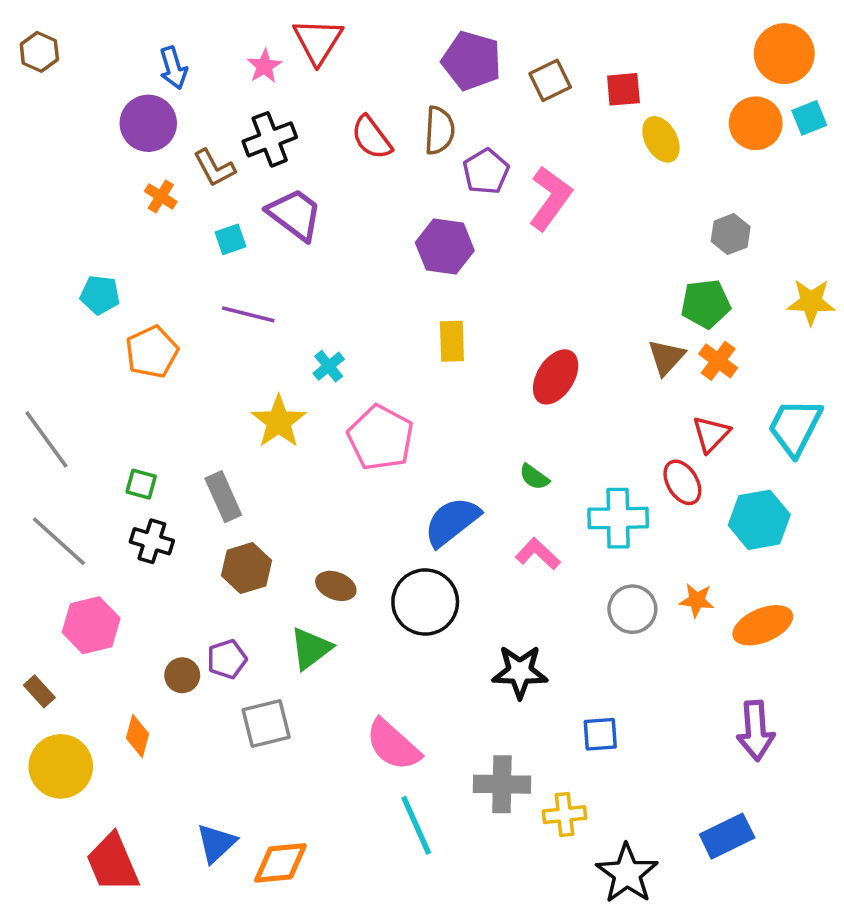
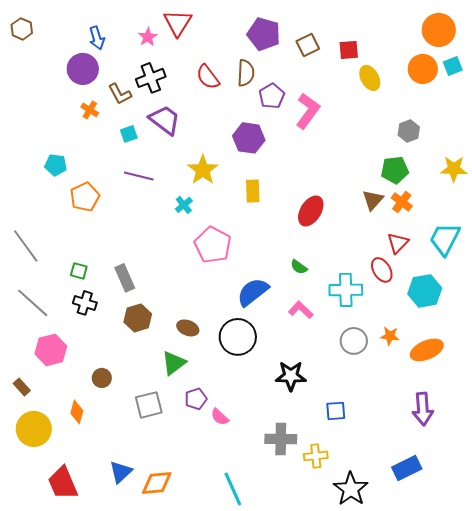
yellow star: (279, 422) -> (203, 170), moved
purple pentagon: (227, 659) -> (196, 399), moved
pink semicircle: (393, 745) -> (220, 417), size x0.6
cyan line: (416, 825) -> (233, 489), moved

